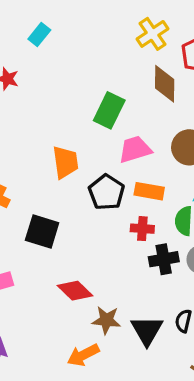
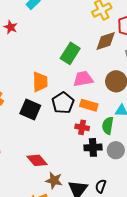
brown diamond: (165, 84) -> (106, 41), turned 65
black square: (42, 232) -> (30, 110), moved

